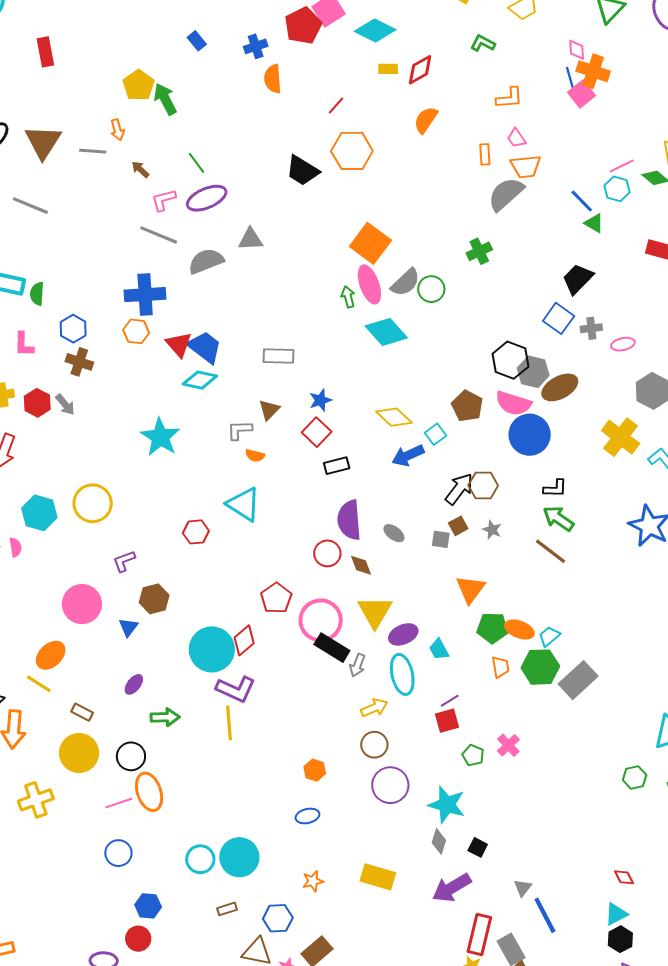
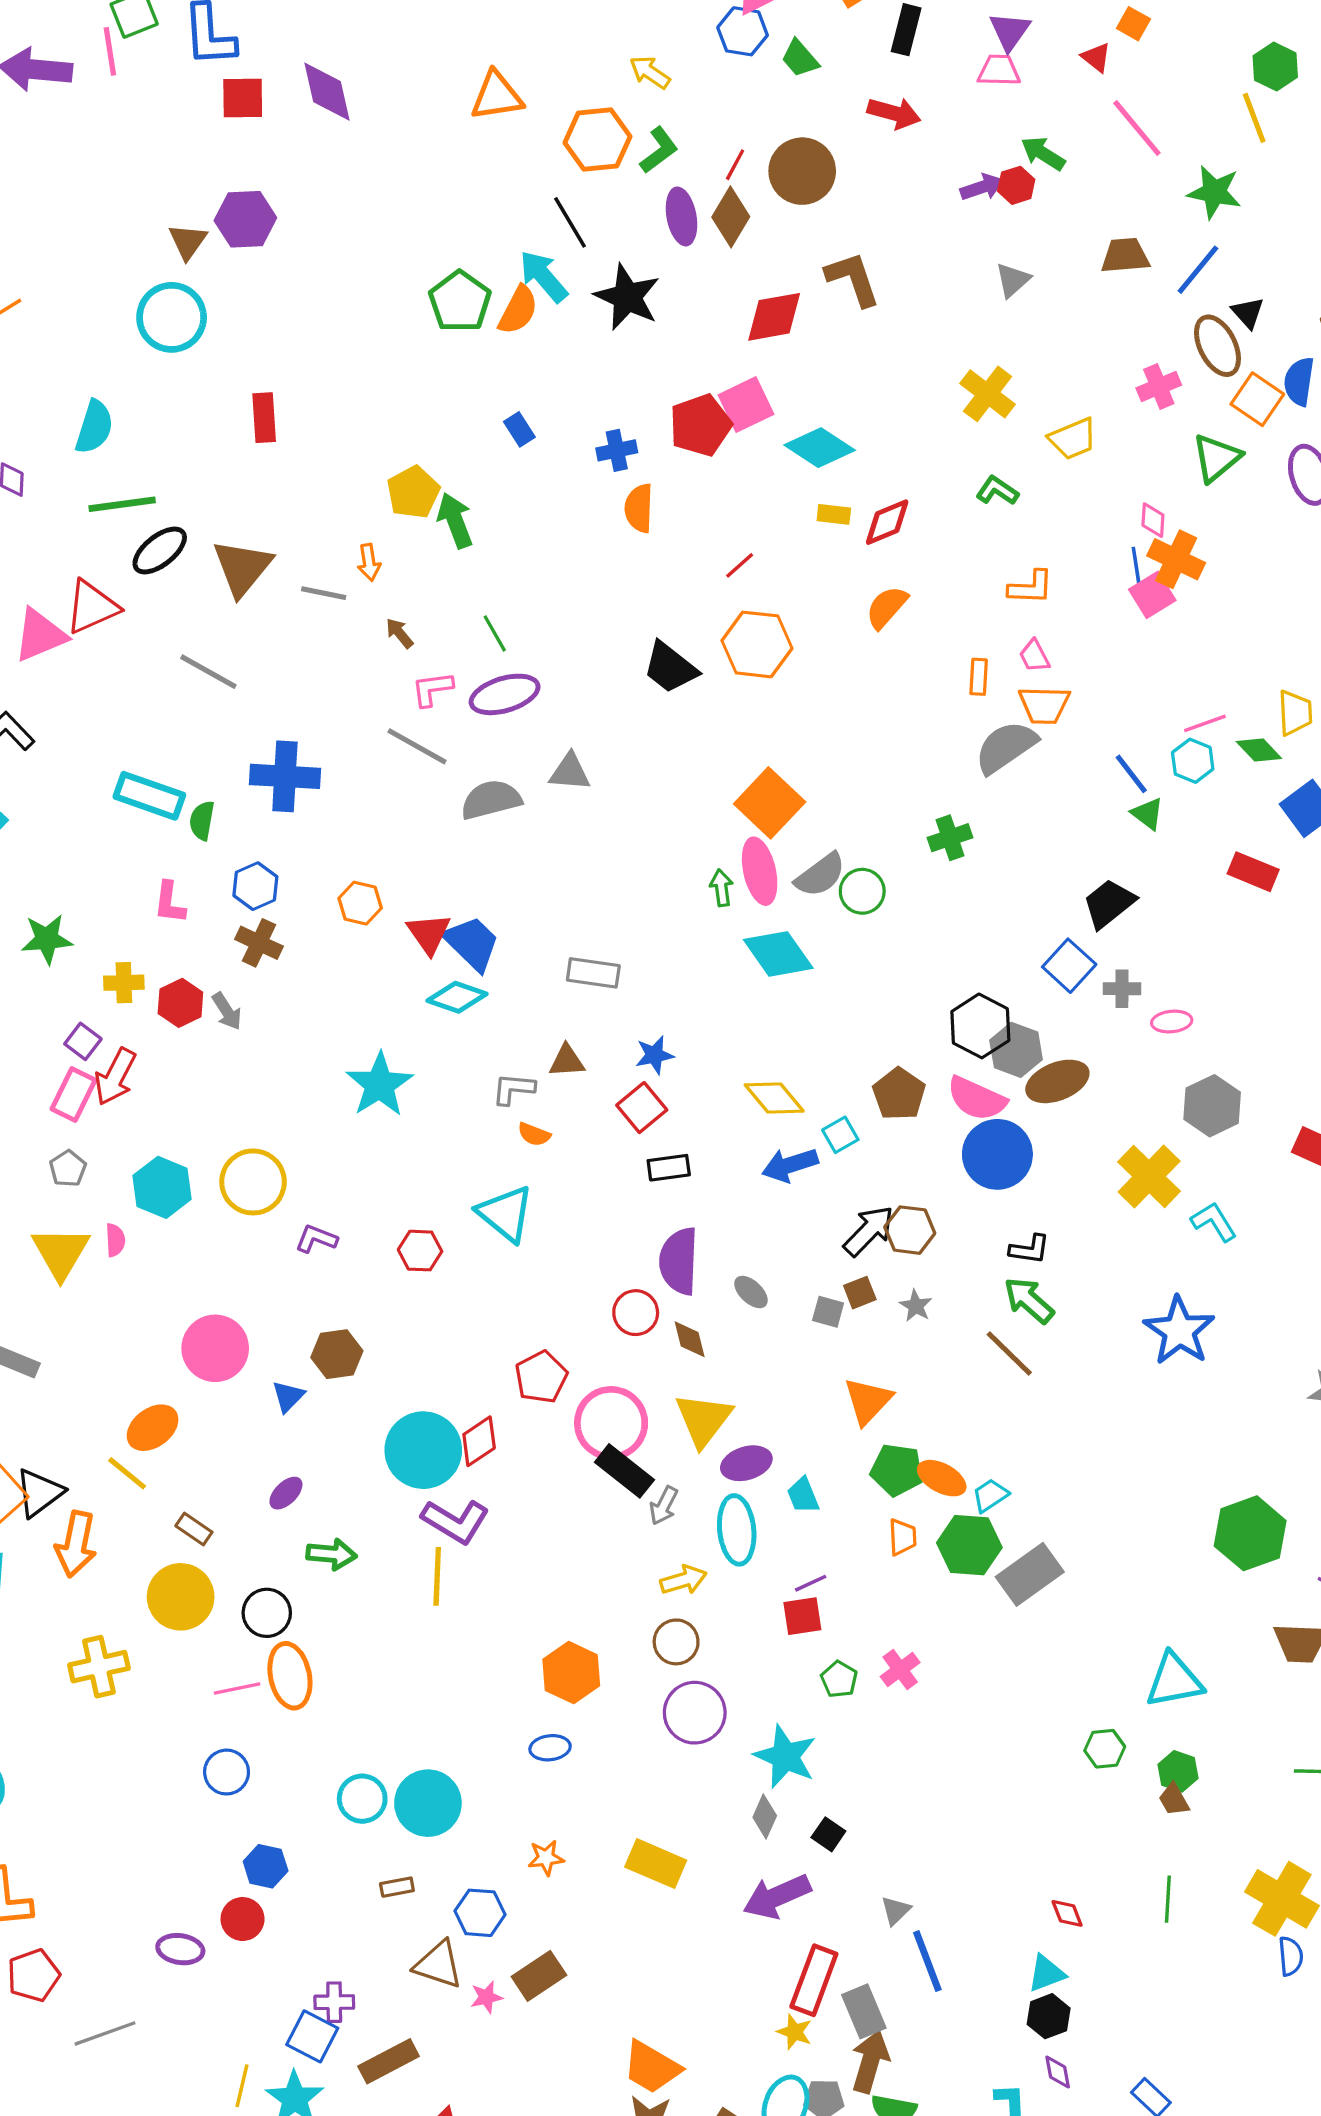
blue cross: (145, 295) -> (285, 776), moved
brown triangle: (269, 410) -> (567, 1061), turned 35
purple L-shape: (124, 561) -> (316, 1239), moved, turned 35
orange hexagon: (315, 770) -> (571, 1673), size x1.6

